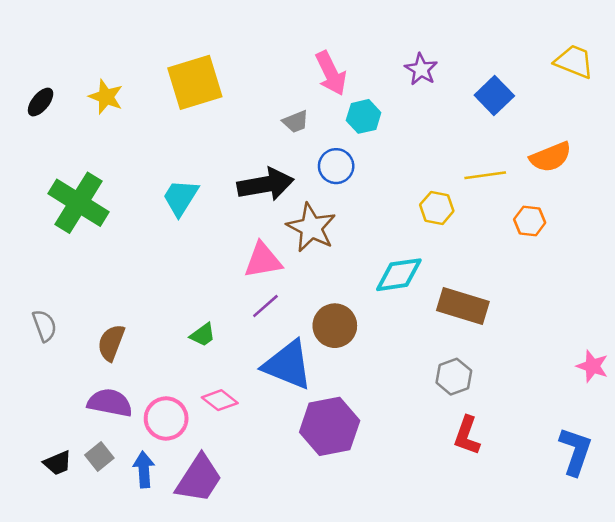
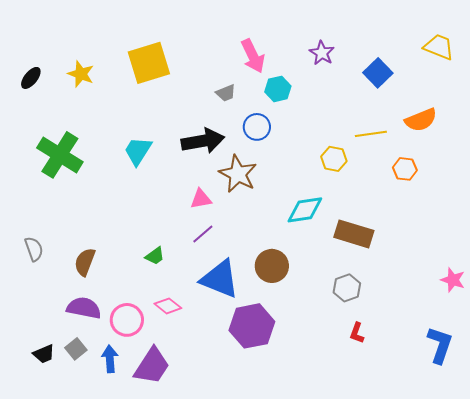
pink triangle: (263, 260) -> (201, 199), size x0.7
brown circle: (335, 326) -> (272, 266), moved
red L-shape: (467, 435) -> (357, 333), size x0.7

